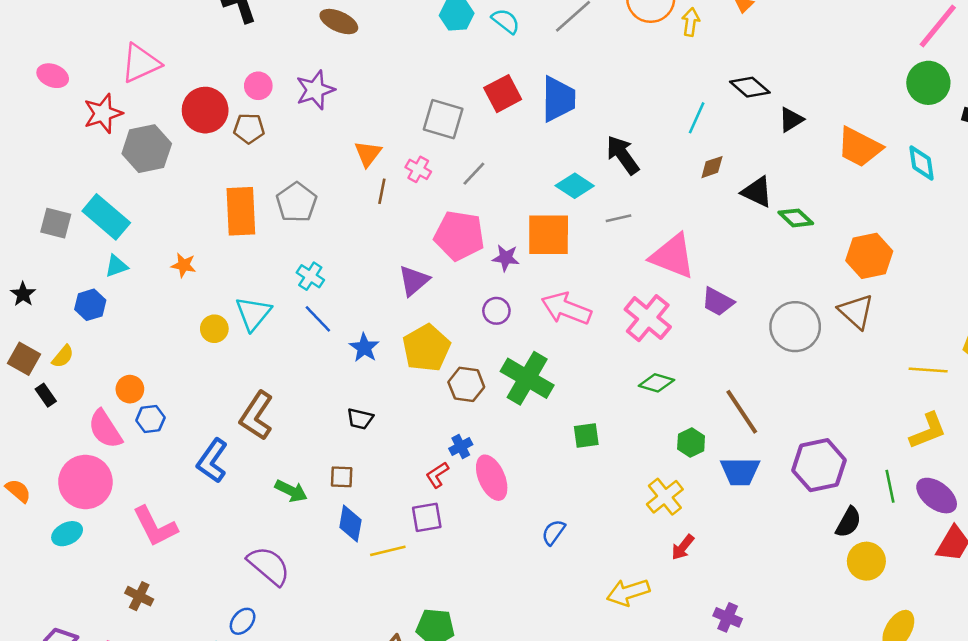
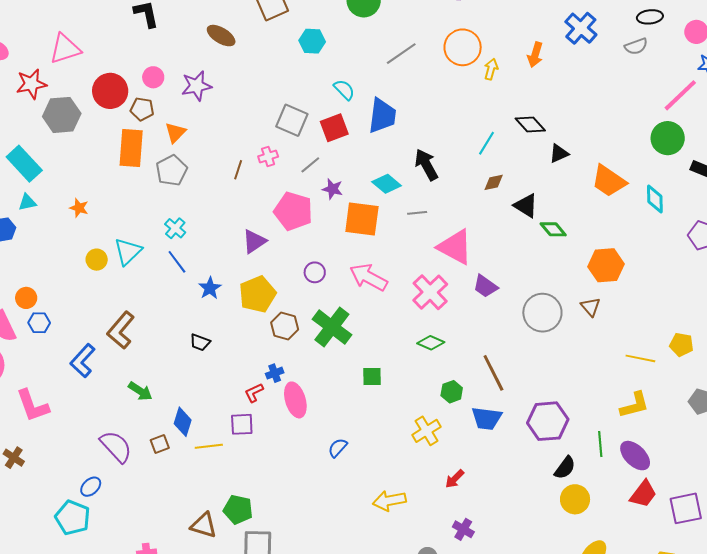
cyan semicircle: (506, 21) -> (344, 90), moved
red square: (503, 94) -> (334, 128), moved
orange triangle: (368, 154) -> (175, 133), moved
pink cross: (418, 169) -> (268, 156), turned 36
orange rectangle: (241, 211) -> (131, 148), moved
purple star: (506, 258) -> (332, 189), moved
brown triangle: (856, 311) -> (591, 307), size x0.7
brown square: (342, 477) -> (160, 444), moved, turned -30
red arrow: (683, 547) -> (455, 479), moved

